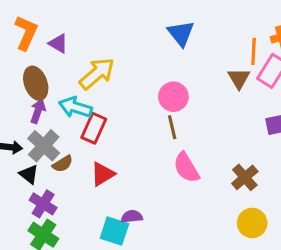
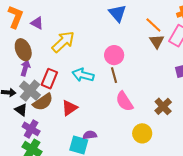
orange line: (254, 51) -> (153, 25), moved, turned -48
cyan arrow: (75, 107) -> (83, 75), moved
red rectangle: (94, 128) -> (49, 79), moved
brown semicircle: (63, 164) -> (43, 102), size x1.5
yellow circle: (252, 223) -> (142, 133), moved

